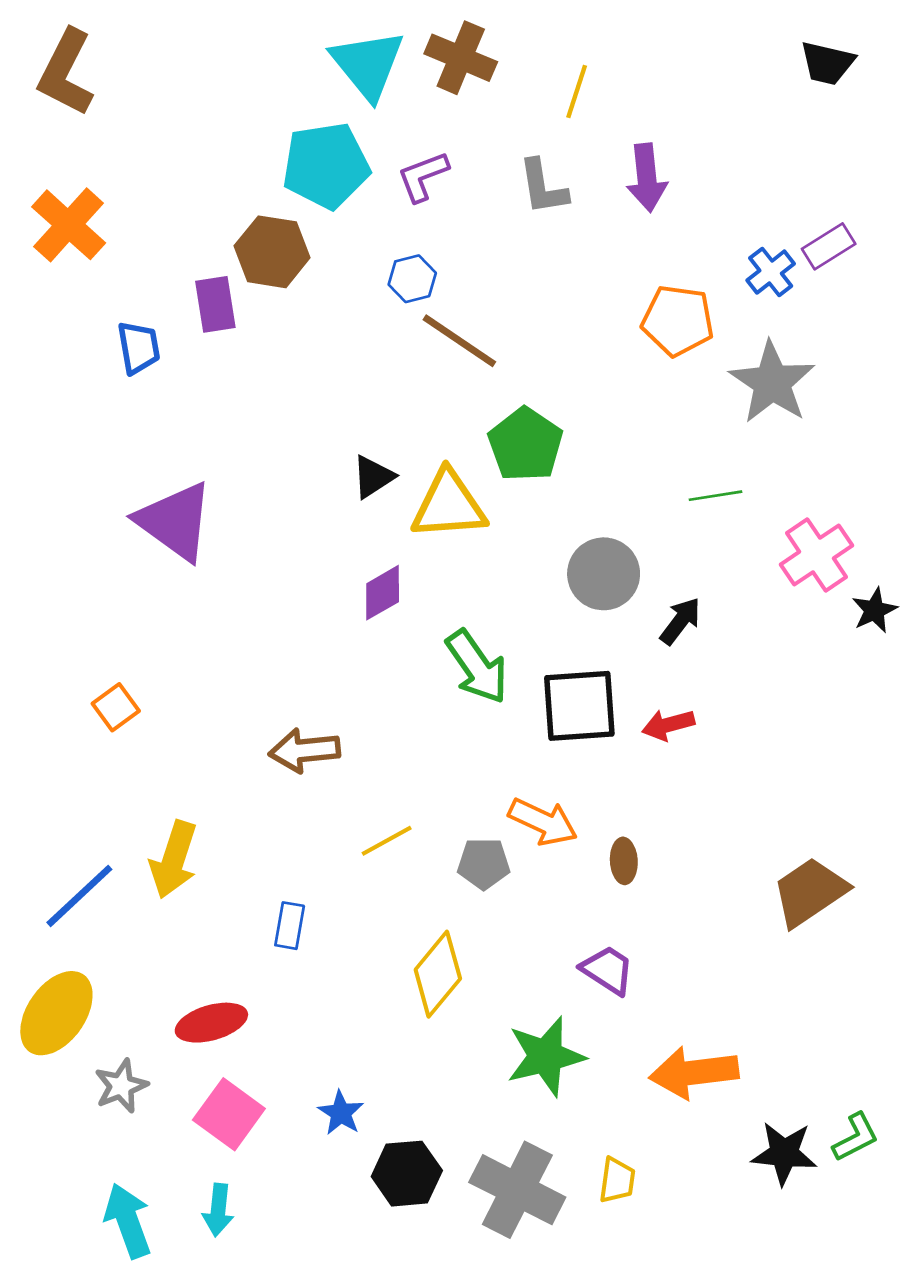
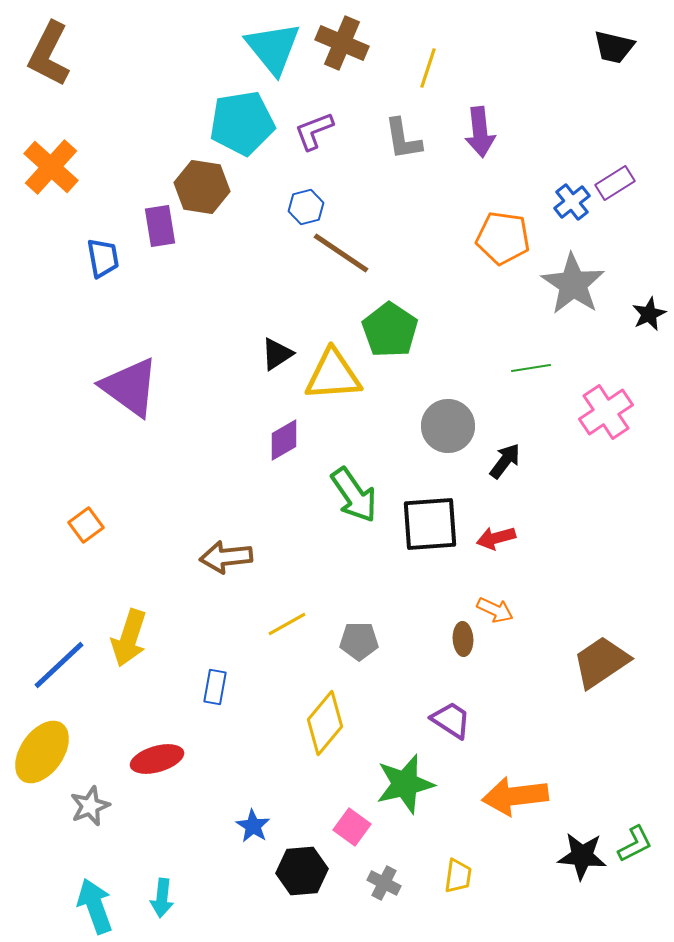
black star: (874, 610) -> (649, 314), moved
orange arrow: (543, 822) -> (495, 610), moved, size x0.7
pink square: (229, 1114) -> (352, 827), moved, size x0.7
gray cross: (517, 1190) -> (384, 883), size x0.5

